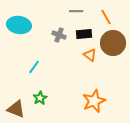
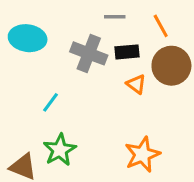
gray cross: (59, 35) -> (89, 53), size x1.6
green star: (40, 98) -> (60, 150), size x1.5

